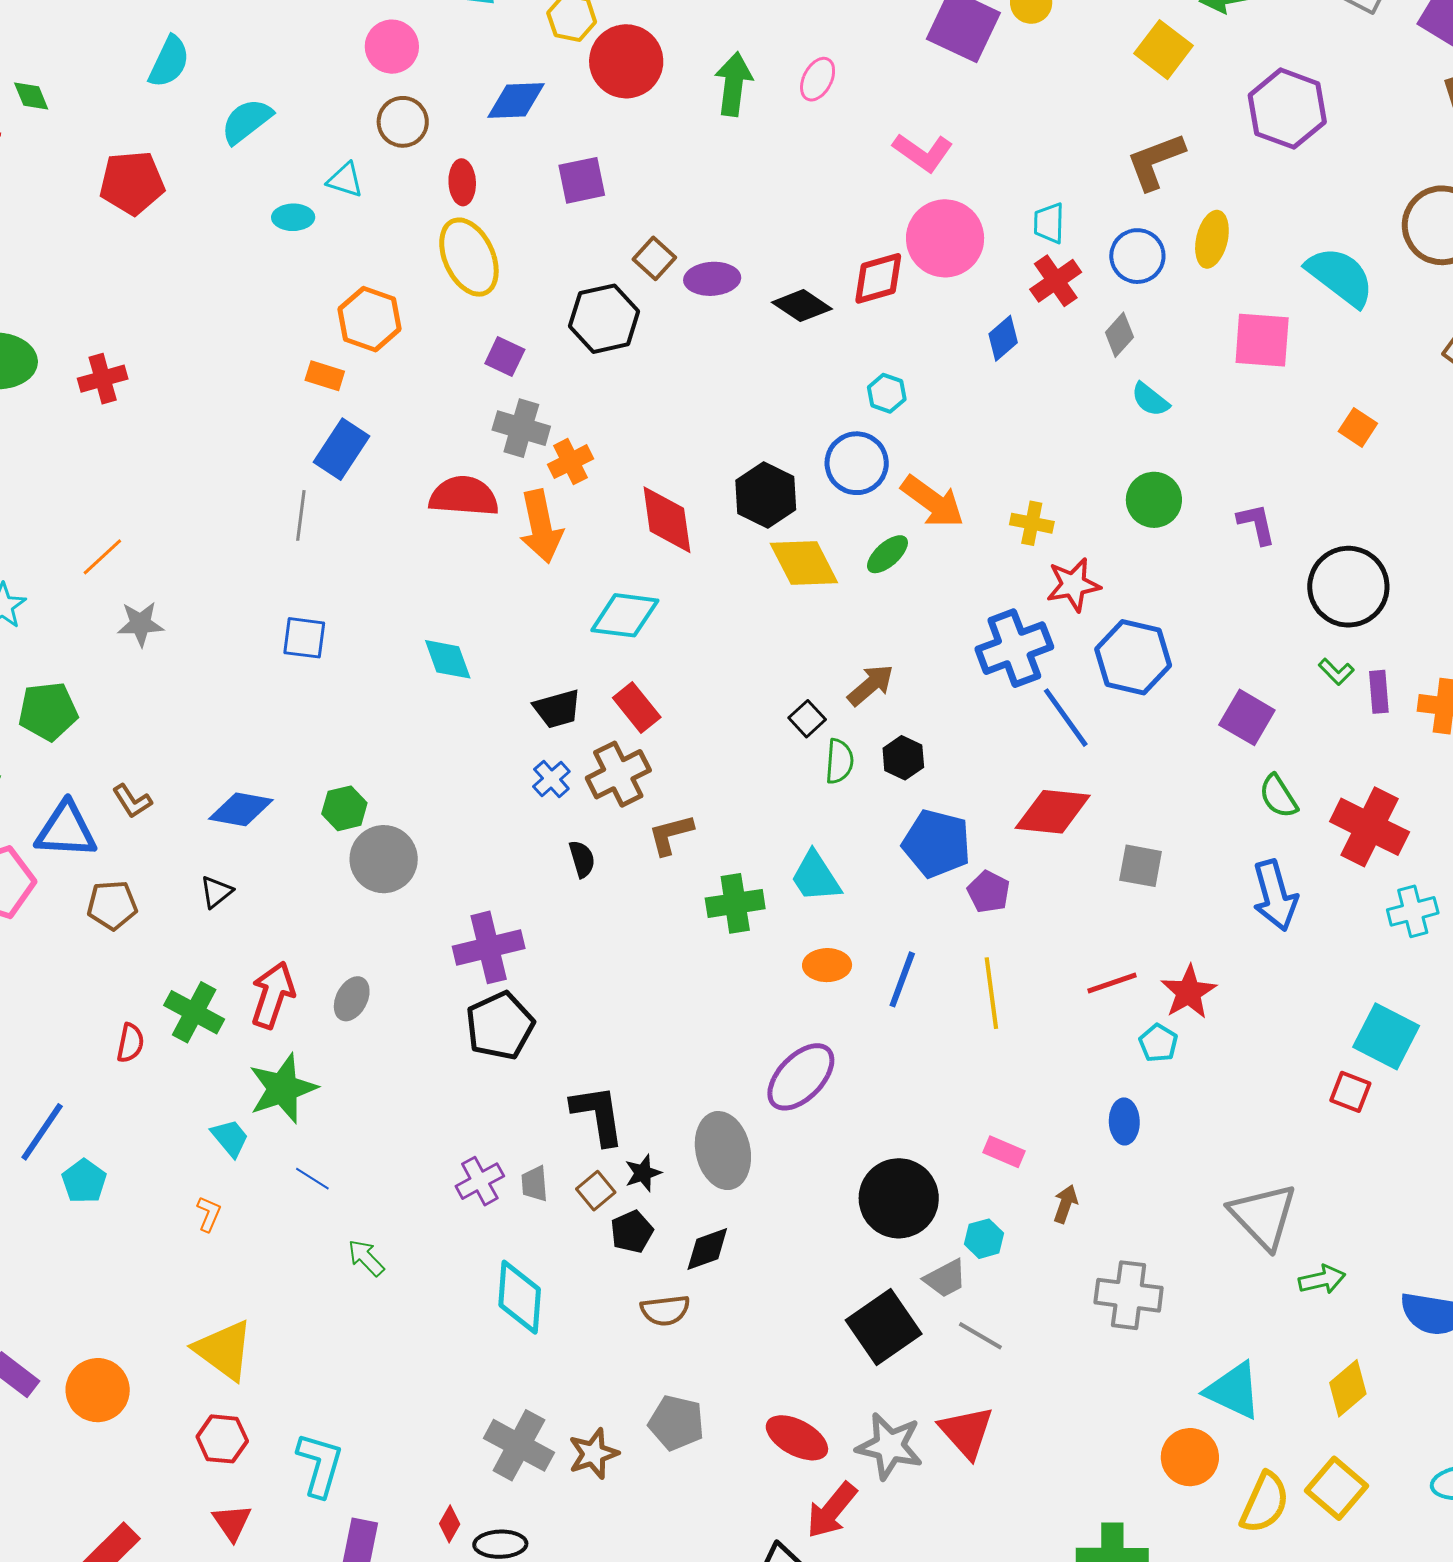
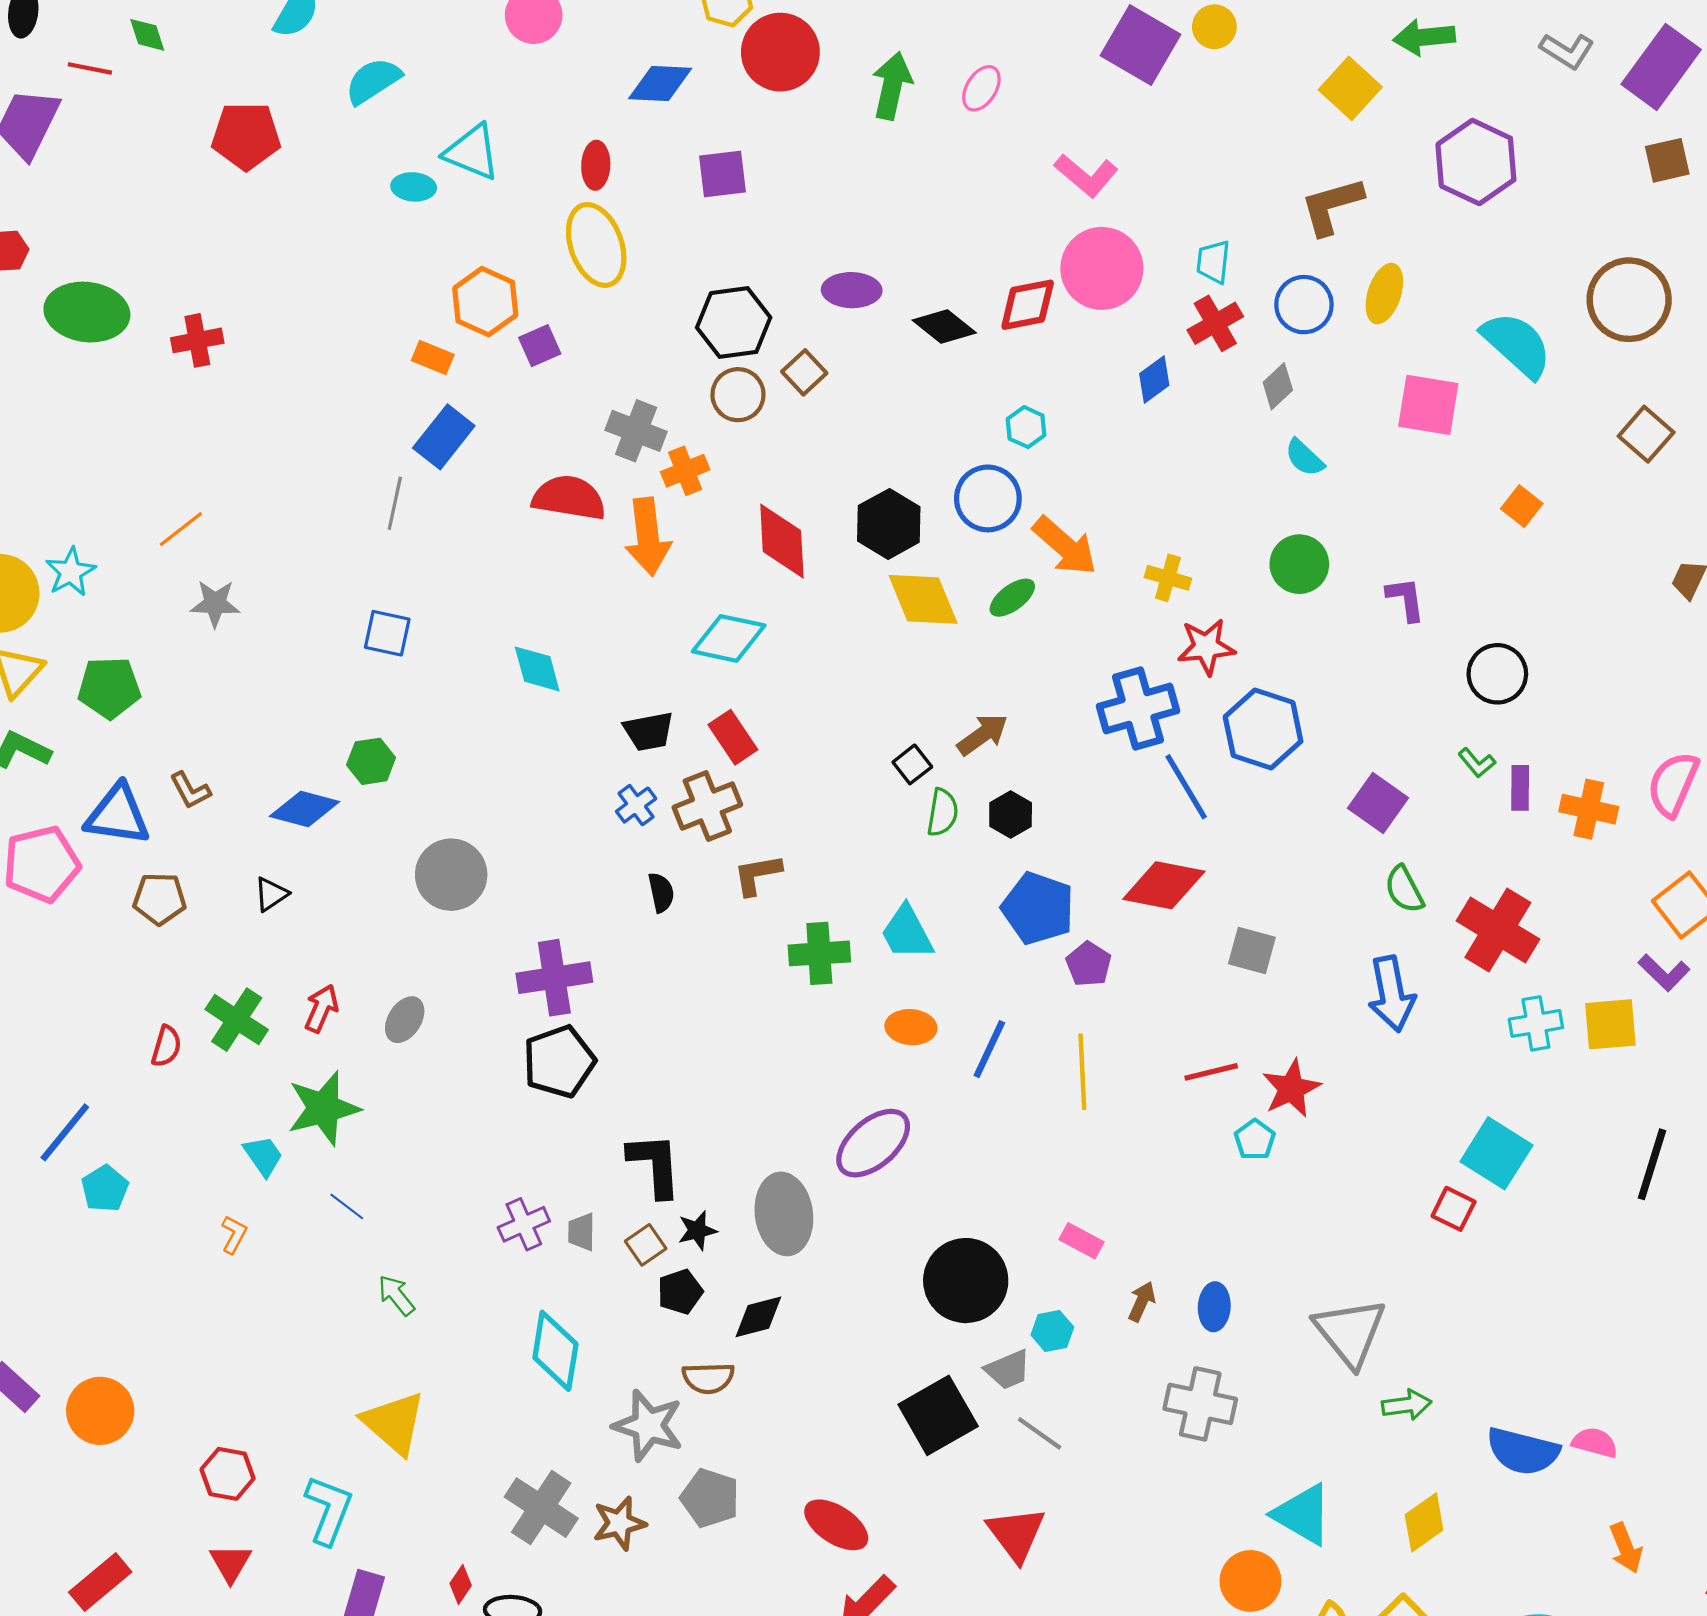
brown circle: (403, 122) -> (738, 395), moved
cyan triangle: (345, 180) -> (472, 152), size x1.5
brown square: (654, 258) -> (804, 372), moved
purple square: (505, 357) -> (540, 346), moved, turned 36
black circle: (1348, 587) -> (1497, 674), size x0.7
green hexagon: (344, 808) -> (371, 761), moved
red arrow: (273, 995) -> (321, 1008), size x0.7
blue ellipse: (1124, 1121) -> (1214, 1307), moved
yellow triangle: (224, 1350) -> (394, 1423), moved
gray star: (890, 1446) -> (648, 1426), moved

